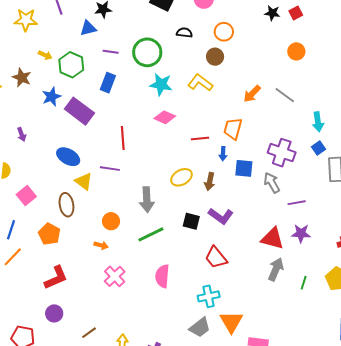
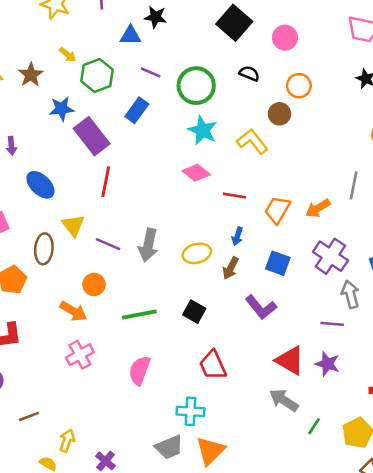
orange arrow: (252, 94) -> (318, 208), moved
gray line: (285, 95) -> (354, 185), turned 50
red line: (123, 138) -> (106, 182), moved
red line: (200, 138) -> (234, 196), moved
blue arrow: (223, 154) -> (237, 236), moved
blue ellipse: (68, 157) -> (40, 185), moved
purple line: (110, 169) -> (108, 244), moved
gray arrow: (272, 183) -> (350, 294), moved
gray arrow: (147, 200) -> (148, 245), moved
purple L-shape: (221, 216) -> (261, 307), moved
orange arrow: (101, 245) -> (73, 311), size x1.5
gray arrow: (276, 269) -> (284, 400), turned -95

